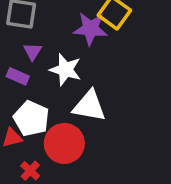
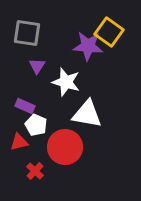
purple rectangle: (18, 76) -> (25, 106), moved
white pentagon: (31, 118) -> (36, 125), size x0.7

